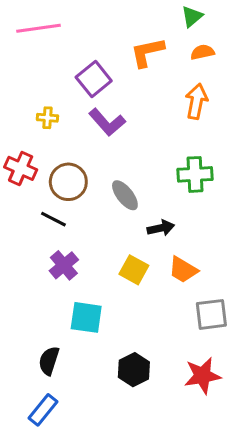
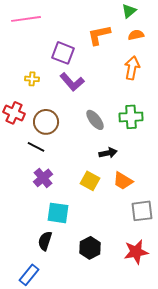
purple square: (94, 79) -> (63, 53), turned -30
gray ellipse: (125, 195) -> (95, 120), moved
black semicircle: (49, 361) -> (45, 241), moved

